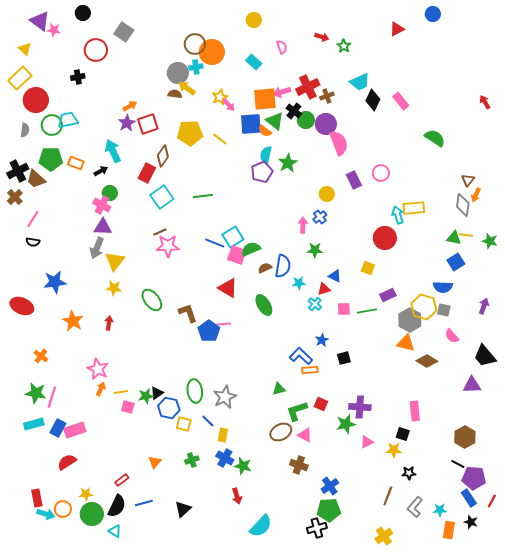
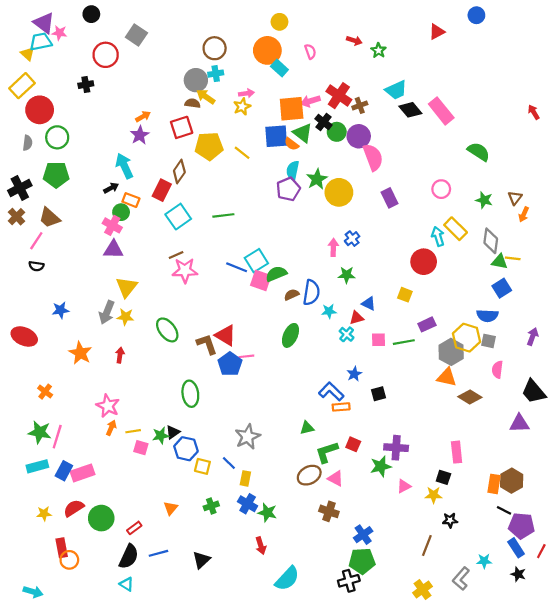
orange circle: (212, 52) -> (267, 50), moved
red cross: (308, 87) -> (339, 96), turned -30
black diamond: (373, 100) -> (410, 110), turned -65
pink rectangle: (401, 101) -> (441, 111), size x1.4
pink arrow: (229, 105) -> (246, 93), moved, turned -56
cyan trapezoid: (68, 120) -> (41, 42), moved
red square: (148, 124) -> (182, 127), moved
orange rectangle: (76, 163) -> (131, 200), moved
pink circle: (381, 173) -> (441, 189), moved
brown trapezoid: (36, 179) -> (50, 218), moved
yellow circle: (327, 194) -> (339, 192), moved, size x1.6
gray diamond: (463, 205) -> (491, 241), moved
yellow rectangle: (414, 208) -> (456, 229), turned 50
green star: (490, 241) -> (484, 200), moved
gray arrow: (97, 248) -> (107, 312), moved
blue star: (55, 282) -> (61, 310), size x0.7
red triangle: (228, 288) -> (226, 335), moved
green ellipse: (264, 305) -> (290, 335), turned 55
pink semicircle: (452, 336) -> (497, 370), turned 49
green ellipse: (195, 391) -> (190, 394), moved
yellow star: (86, 494) -> (44, 514), moved
red rectangle: (37, 498) -> (62, 548), moved
gray L-shape: (415, 507) -> (461, 579), moved
cyan arrow: (46, 514) -> (33, 592), moved
green circle: (92, 514) -> (101, 518), moved
orange rectangle: (449, 530) -> (494, 484), moved

